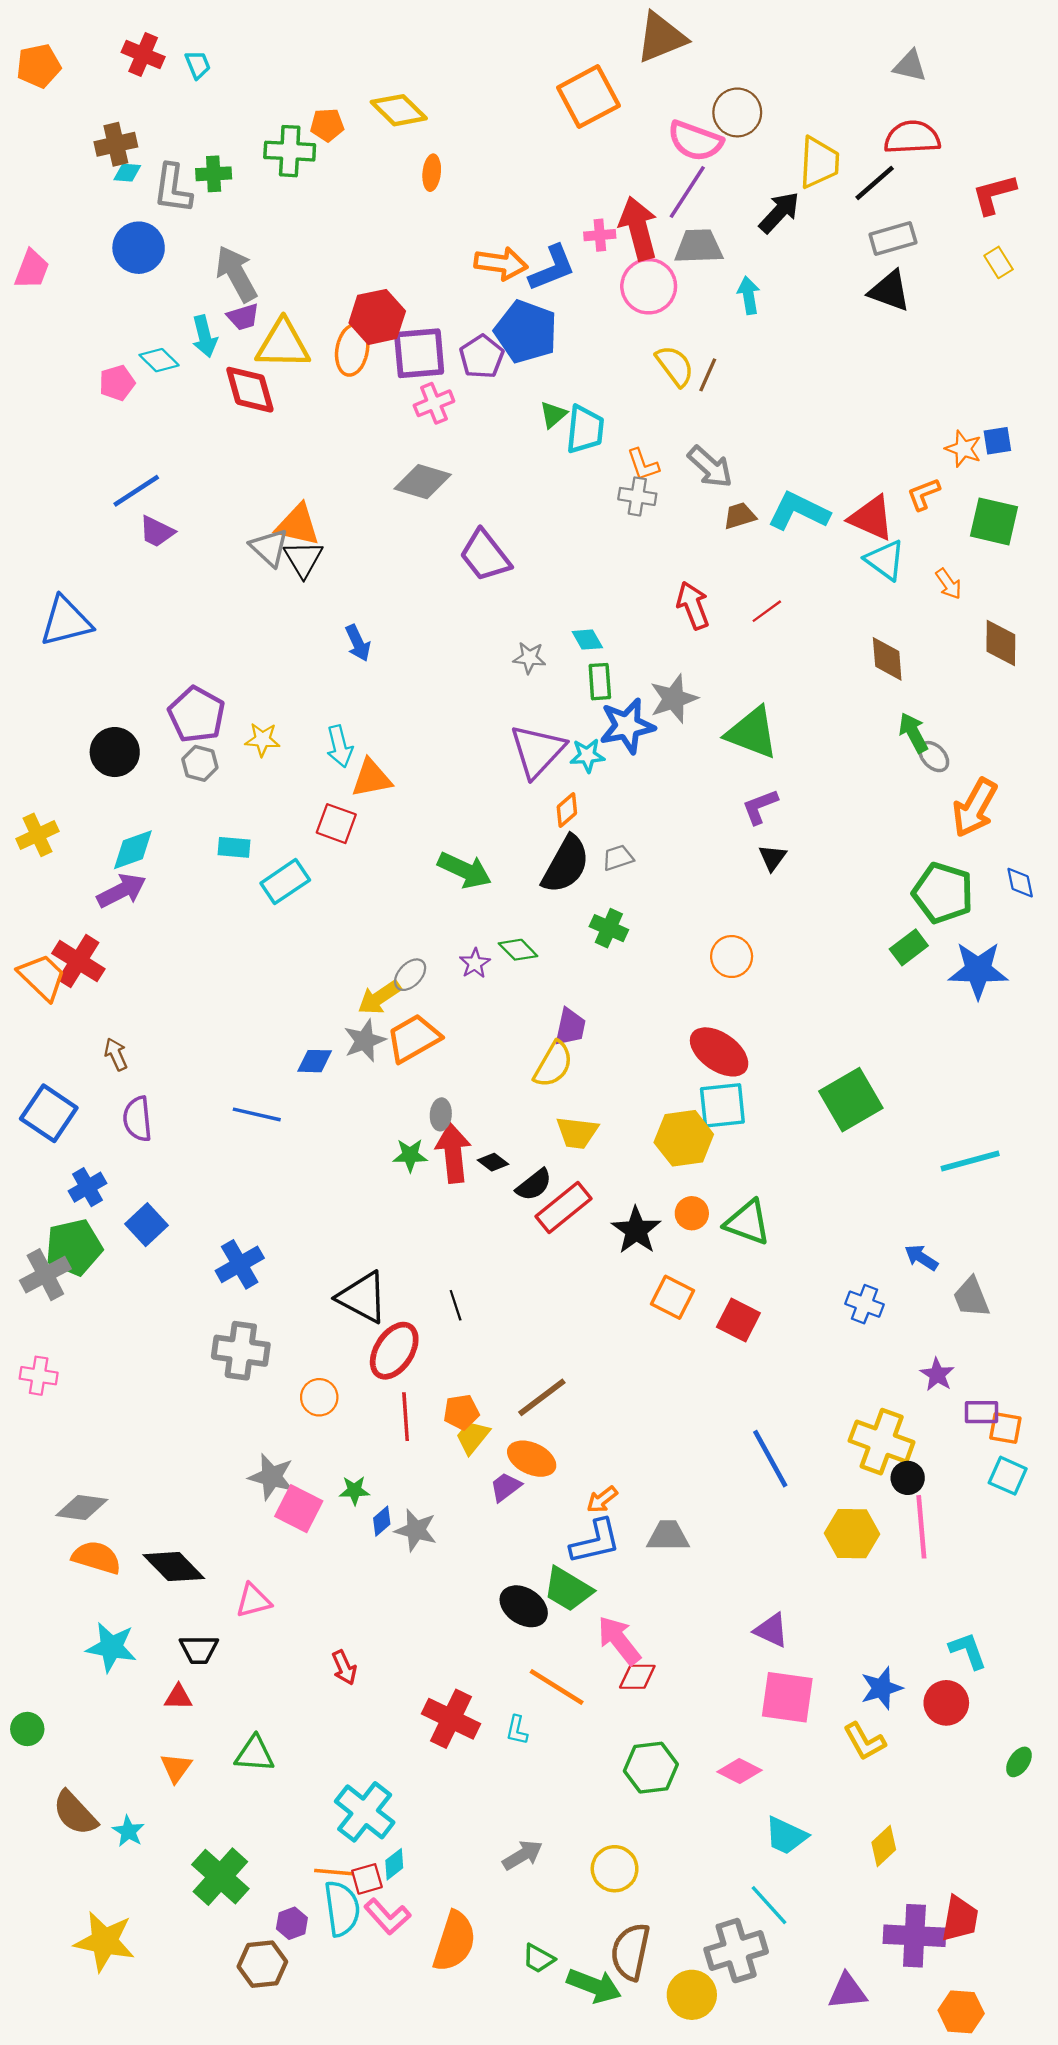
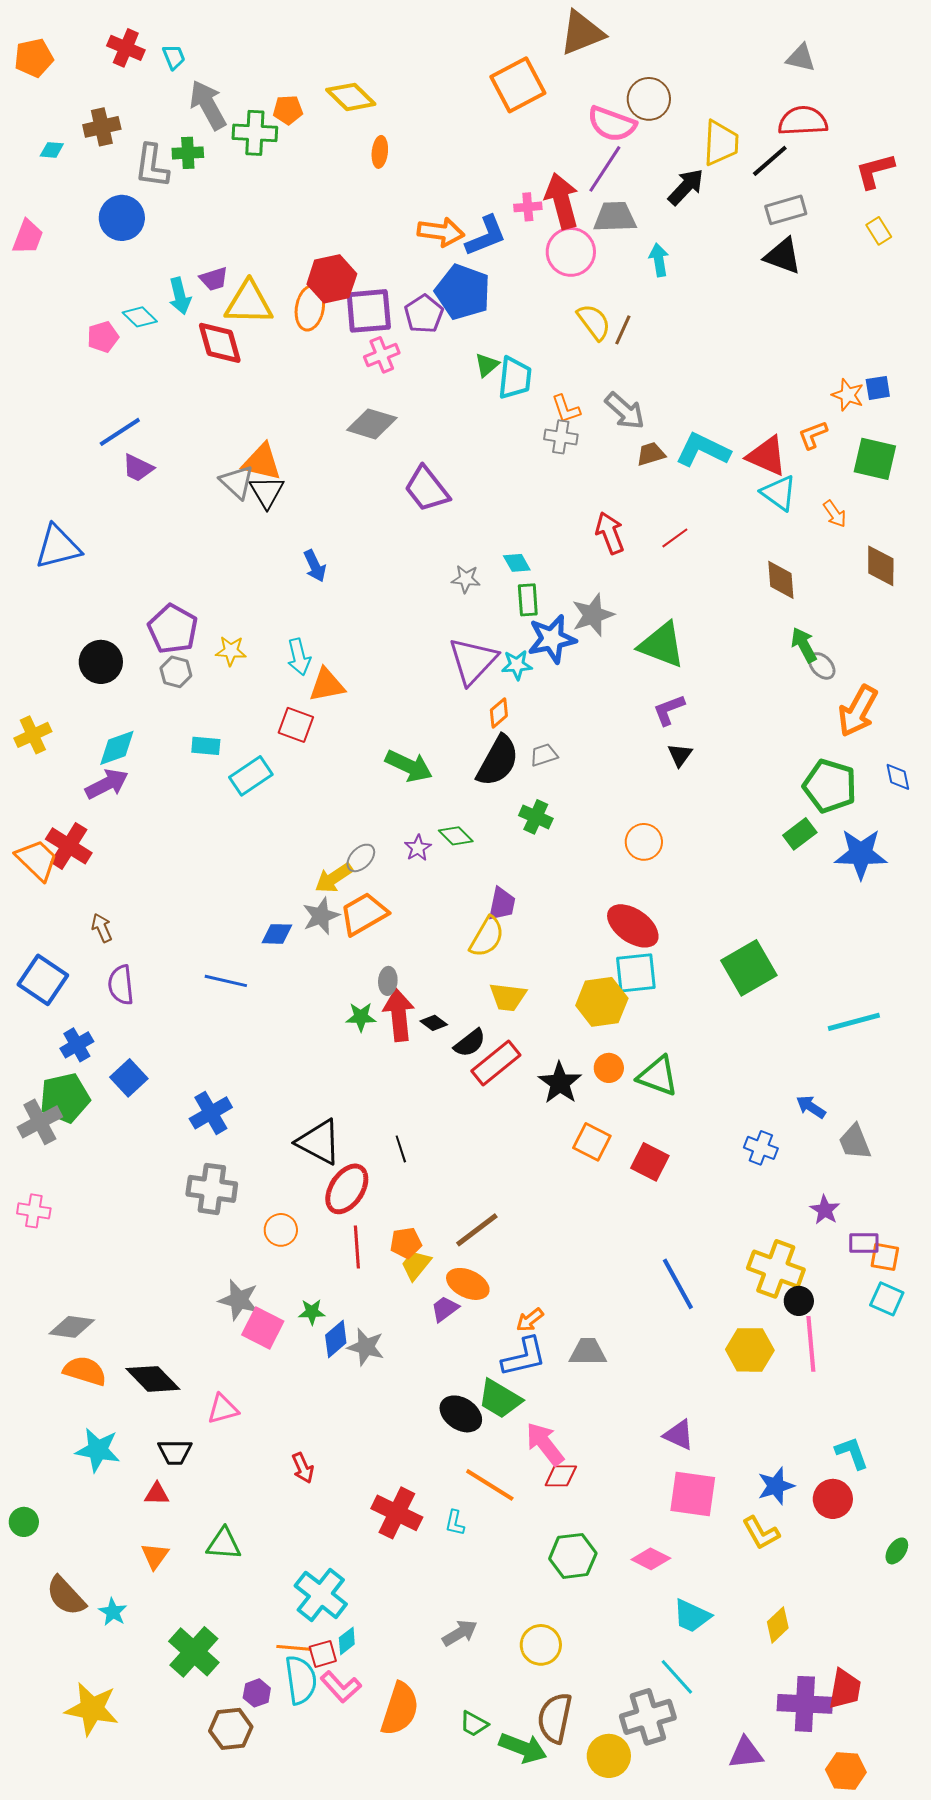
cyan diamond: (127, 173) -> (52, 150), moved
gray arrow: (236, 274) -> (208, 105), moved
blue diamond: (382, 1521) -> (336, 1339), size x1.4

